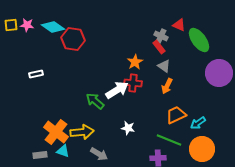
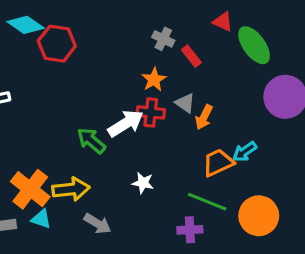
gray cross: (161, 36) -> (163, 39), moved
gray triangle: (164, 66) -> (185, 103), moved
cyan arrow: (198, 123) -> (245, 152), moved

